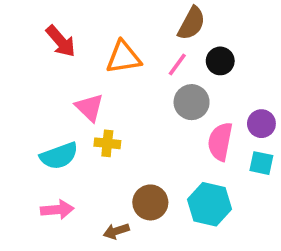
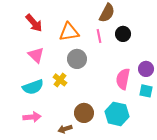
pink line: (177, 64) -> (99, 36), turned -48
gray circle: (192, 102) -> (77, 59), moved
pink triangle: (89, 107) -> (36, 55), moved
yellow cross: (107, 143) -> (60, 80), turned 32

